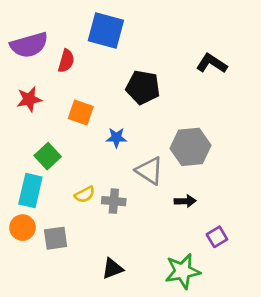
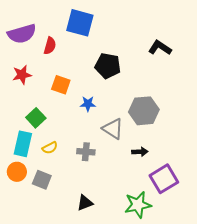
yellow semicircle: (85, 194) -> (50, 148), moved
purple square: (217, 237) -> (164, 179), size x1.8
gray square: (56, 238) -> (42, 180), turned 30

